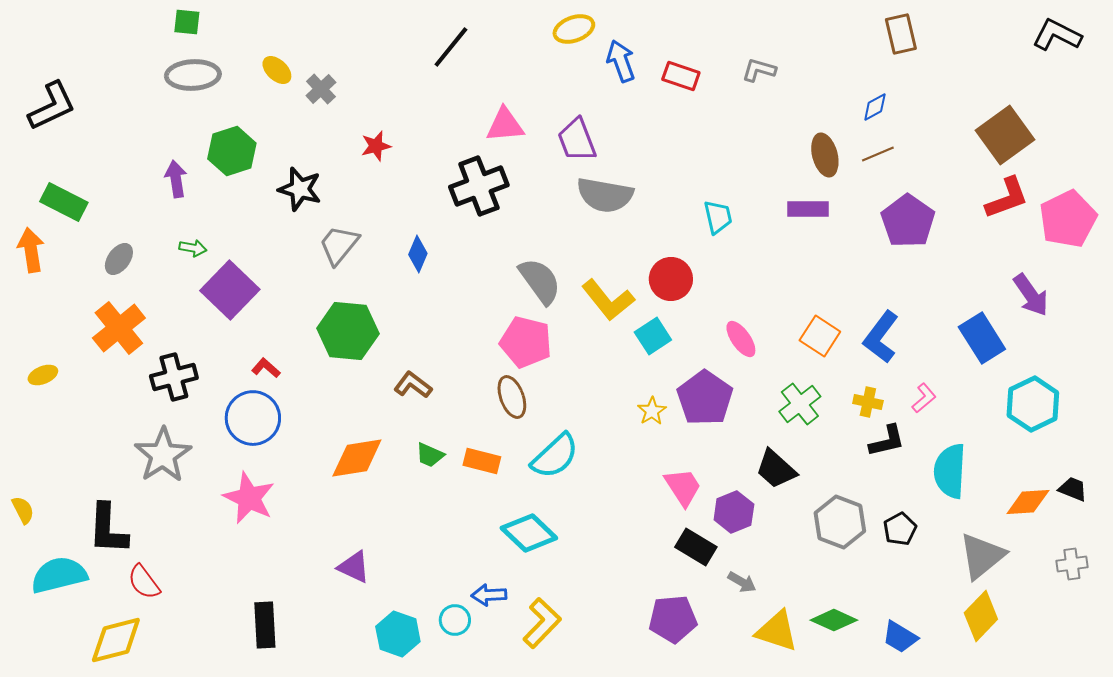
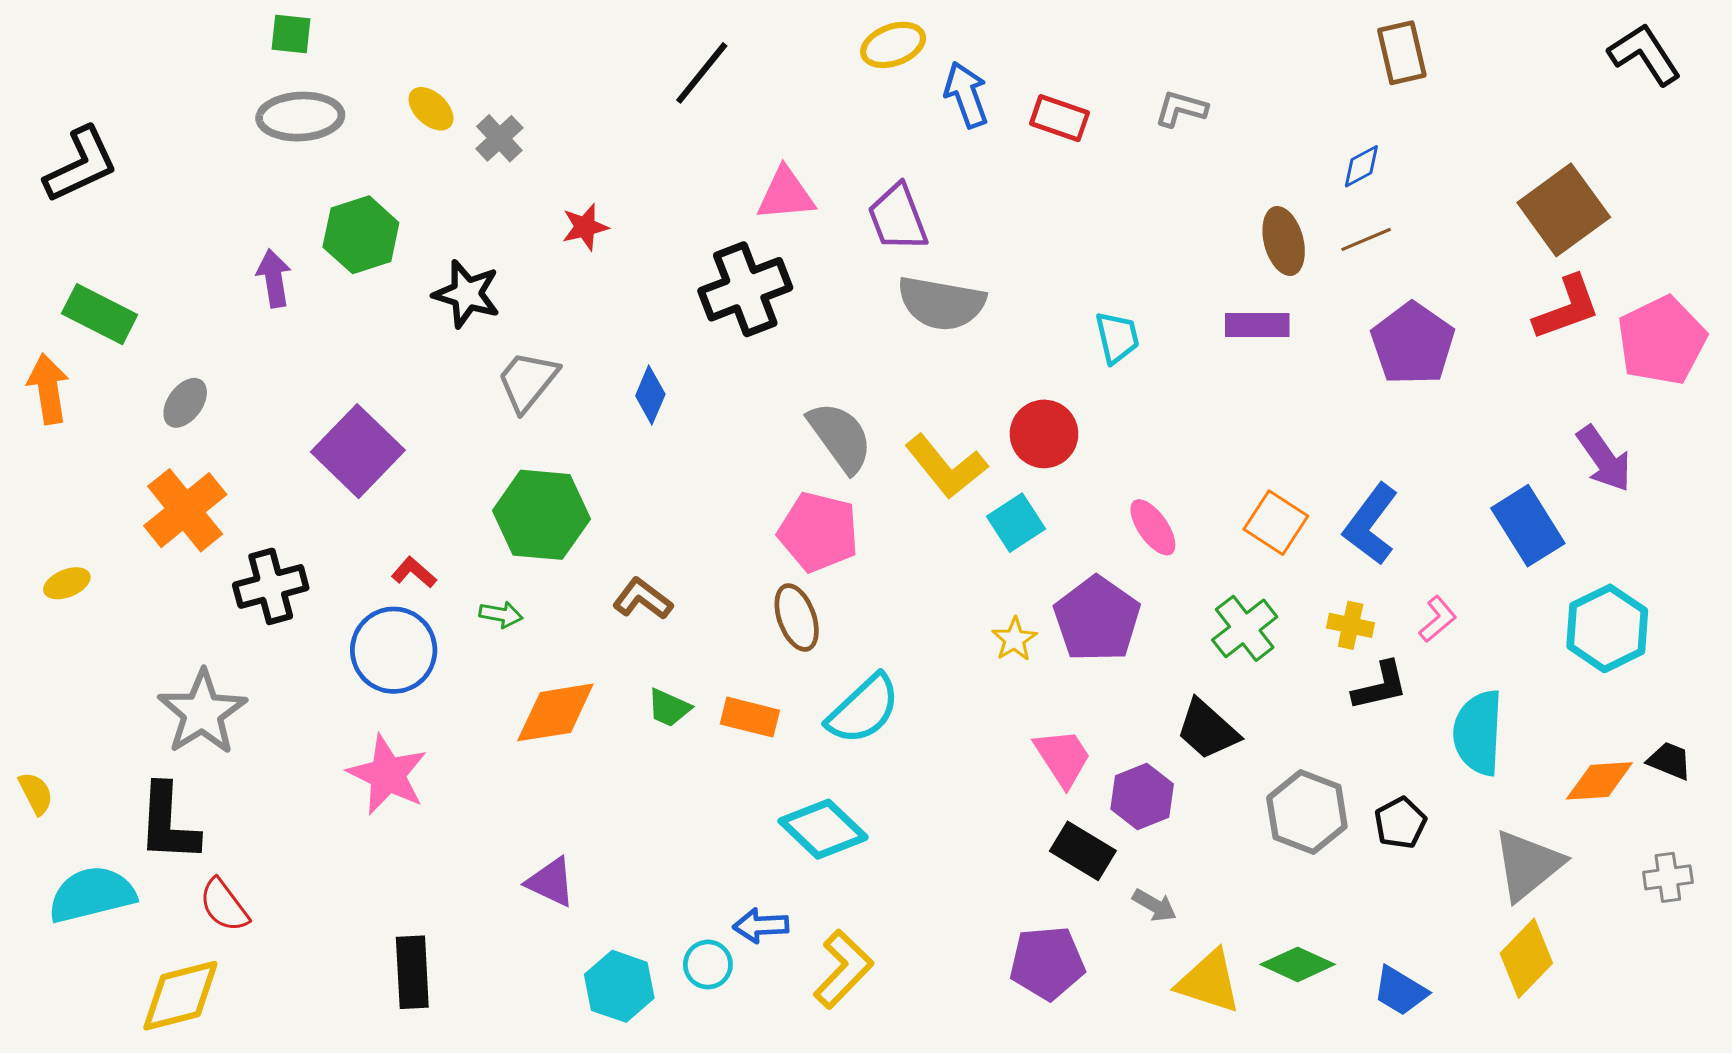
black L-shape: (1057, 35) -> (1645, 54), turned 30
green arrow: (193, 248) -> (501, 614), moved
gray star: (163, 455) -> (202, 712), moved

